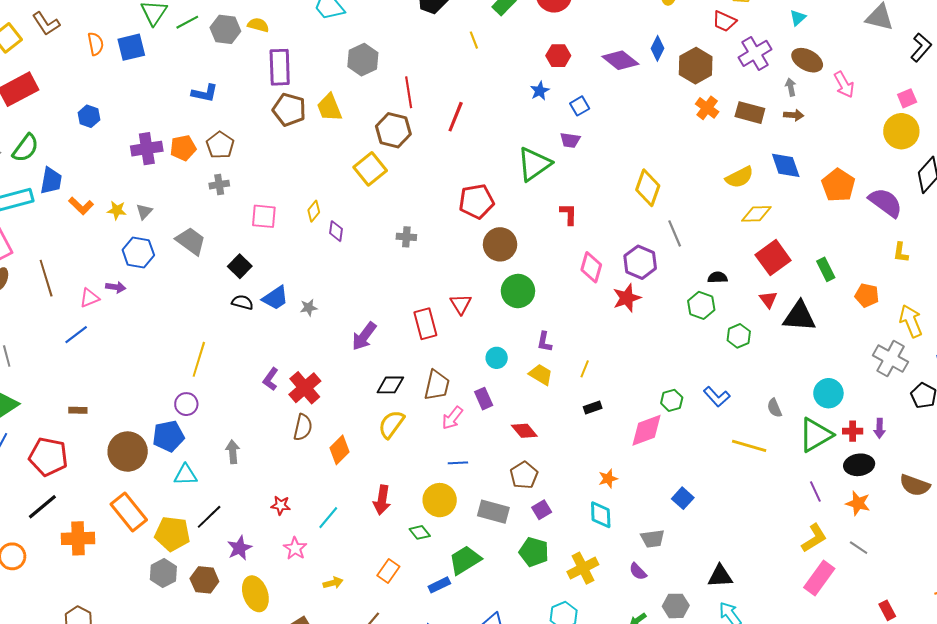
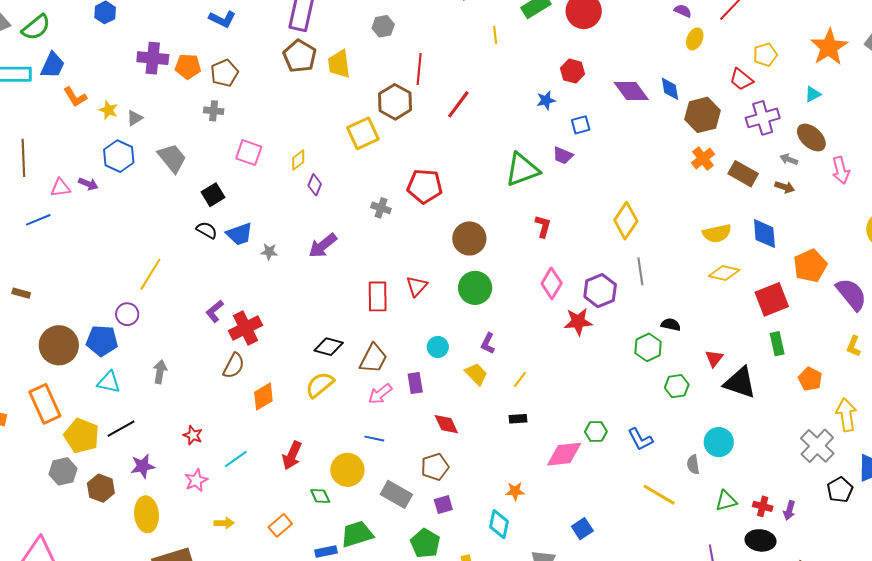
blue diamond: (658, 48) -> (670, 89), turned -50
gray hexagon: (363, 60) -> (383, 26), size x0.7
gray arrow: (791, 87) -> (789, 159), turned -72
red pentagon: (476, 201) -> (425, 186), moved
red square: (773, 258) -> (772, 299), moved
purple arrow: (364, 336) -> (323, 246), moved
cyan circle: (828, 393) -> (719, 442), moved
green triangle: (816, 435) -> (726, 501), size x0.6

